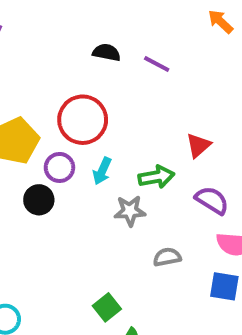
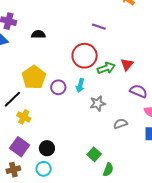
black semicircle: (107, 52) -> (38, 34), moved
red circle: (83, 120) -> (85, 56), moved
green arrow: (156, 177) -> (106, 68), moved
black circle: (39, 200) -> (47, 148), moved

